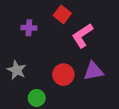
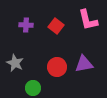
red square: (62, 14) -> (56, 26), moved
pink L-shape: (82, 36) -> (88, 20), moved, turned -70

